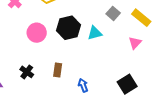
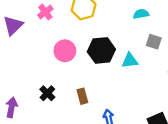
gray square: (113, 13) -> (154, 42), turned -32
brown rectangle: (58, 70) -> (82, 96), turned -32

